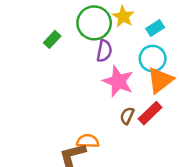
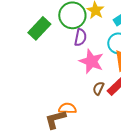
green rectangle: (52, 39) -> (39, 28), size x1.6

